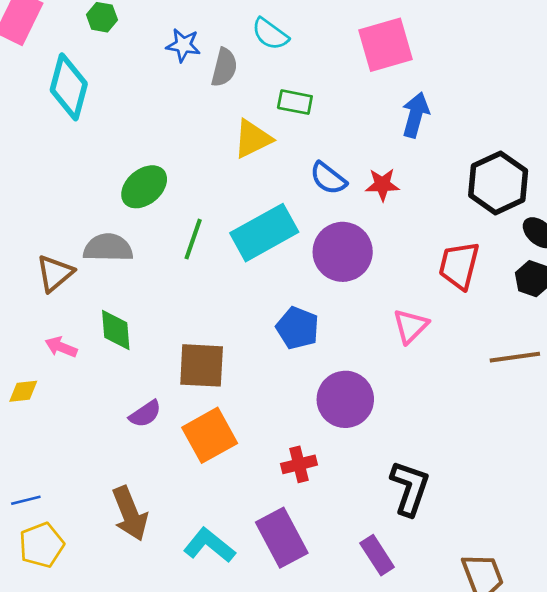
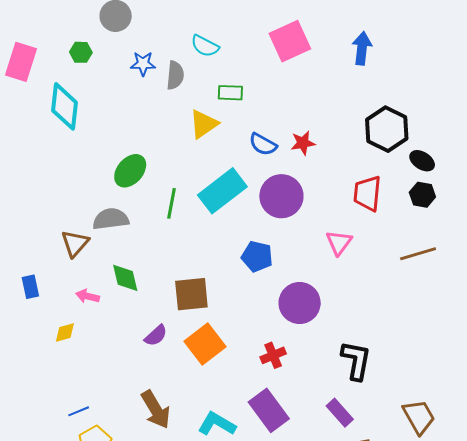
blue arrow: (416, 115) -> (362, 48), moved

